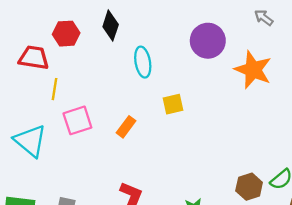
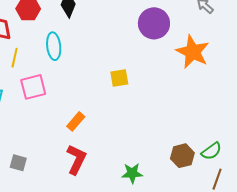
cyan ellipse: (143, 62) -> (54, 46), moved
orange rectangle: (126, 127) -> (76, 121), moved

